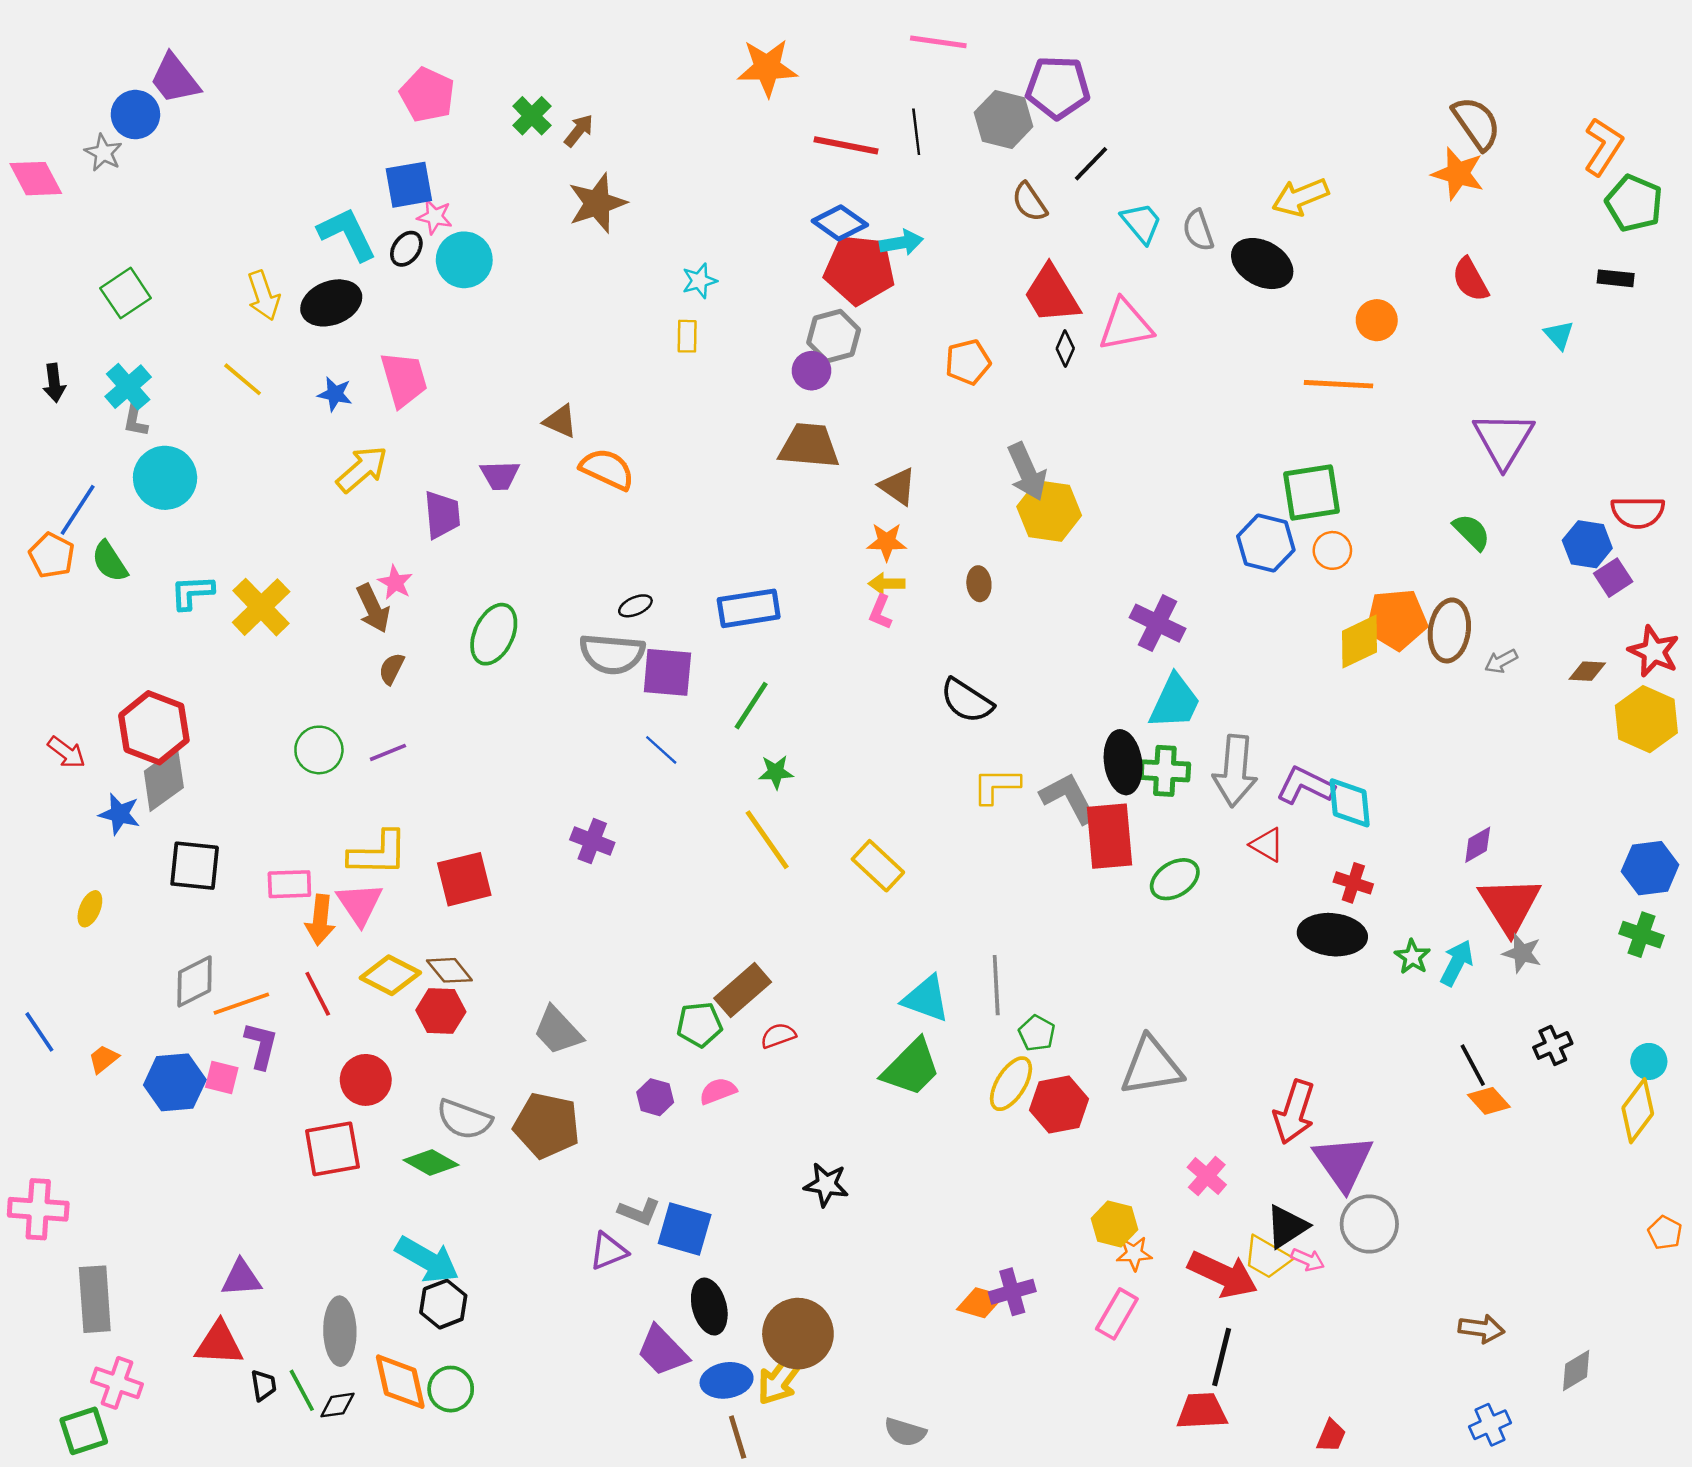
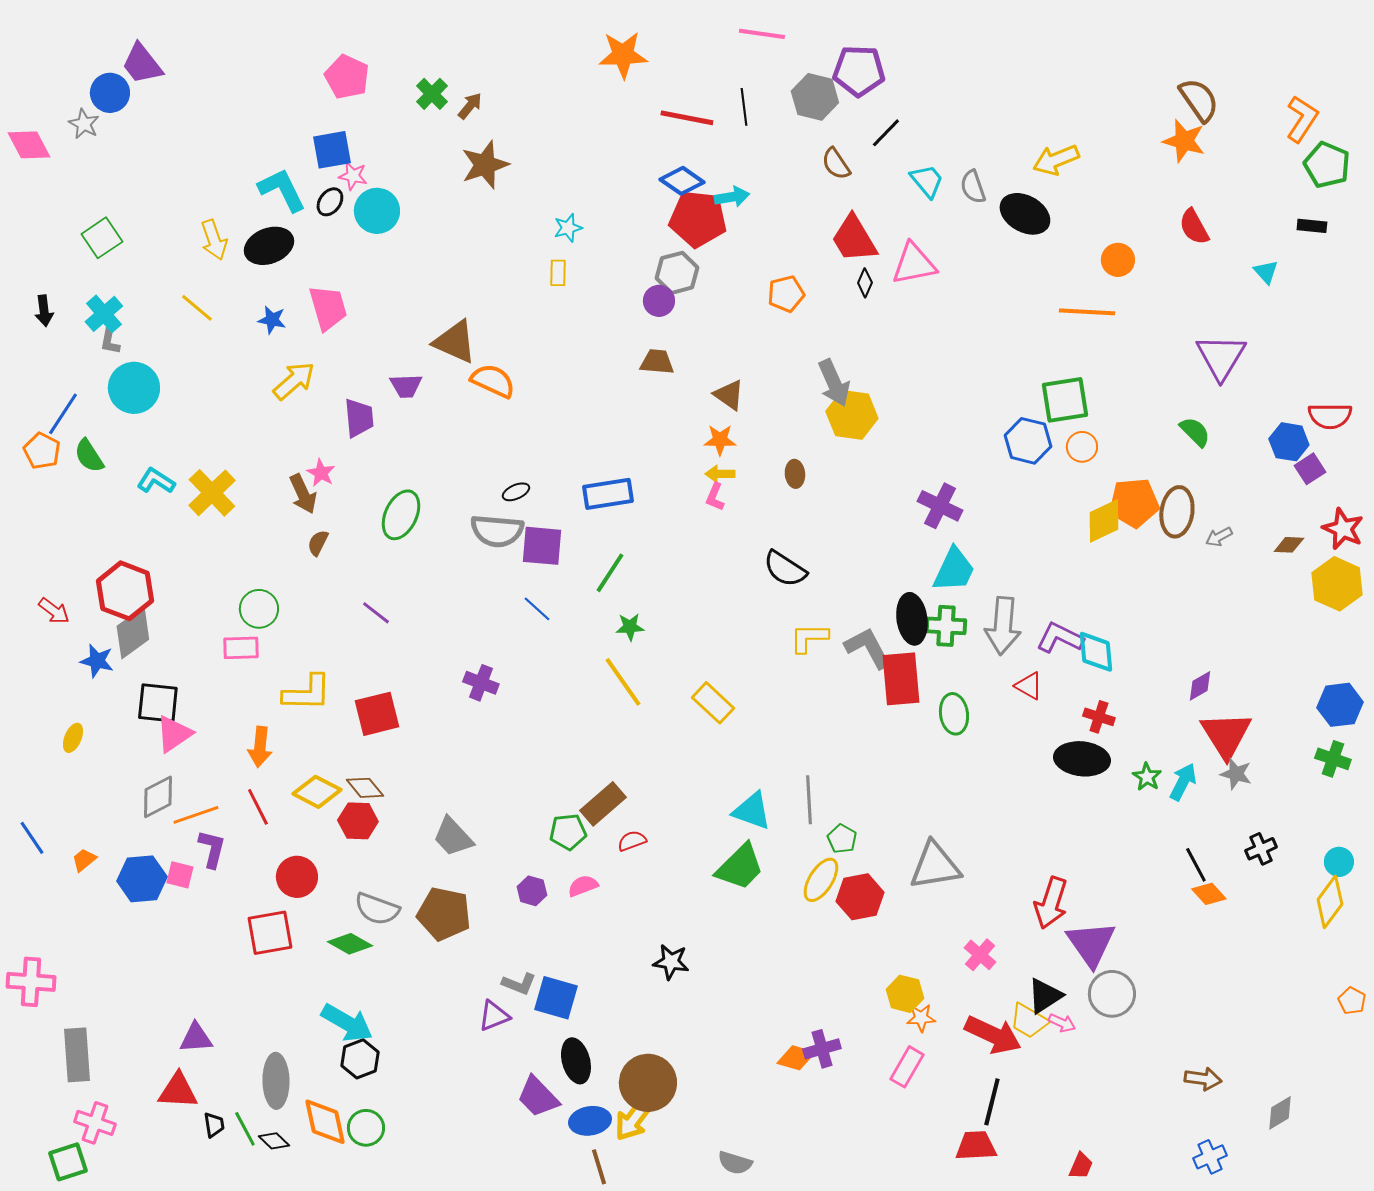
brown triangle: (560, 421) -> (455, 342), size x1.6
brown trapezoid: (809, 446) -> (657, 362), size x0.7
cyan L-shape: (192, 592) -> (156, 481), turned 36
purple line: (388, 752) -> (376, 613), moved, turned 60
green ellipse: (1175, 879) -> (954, 714), turned -66
pink rectangle: (289, 884) -> (241, 648), moved
pink triangle: (360, 904) -> (174, 734), moved, turned 30
black diamond: (337, 1405) -> (274, 1141), turned 52

